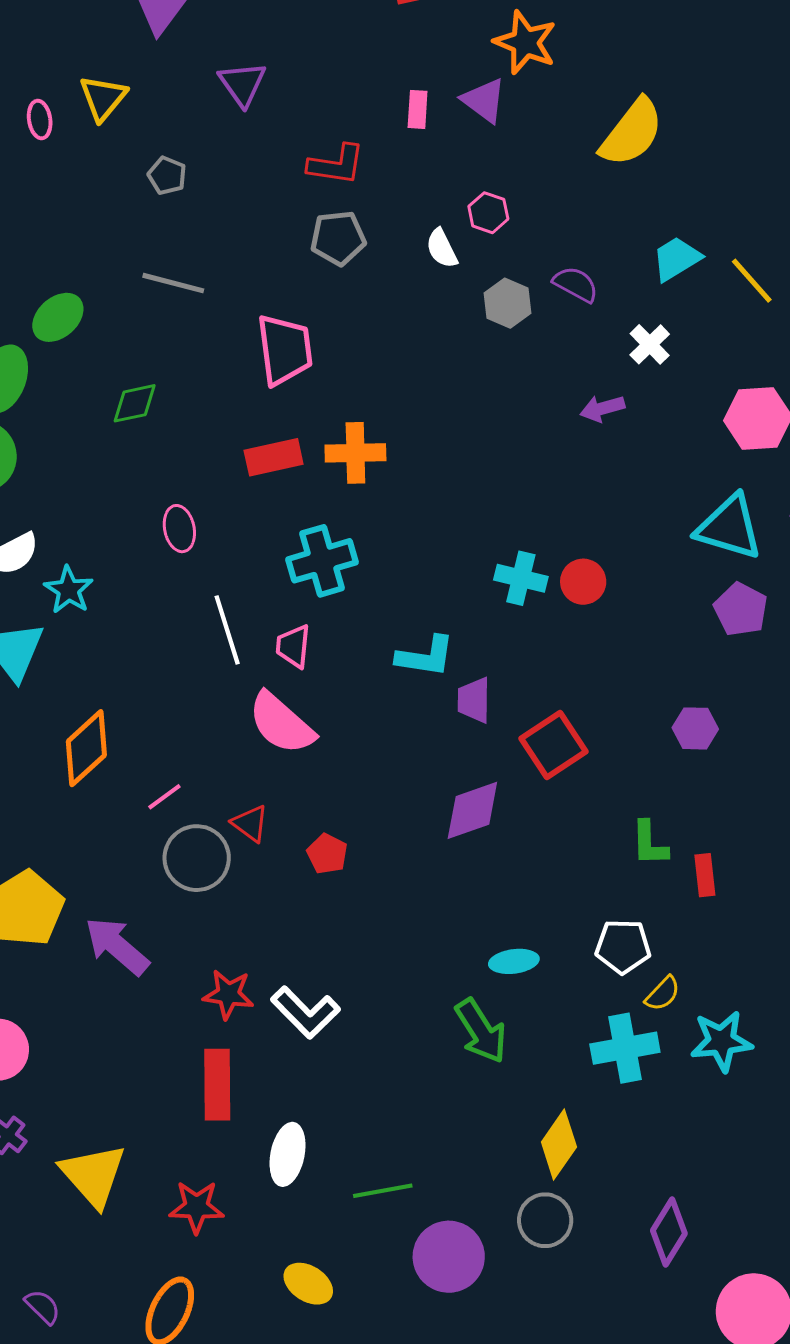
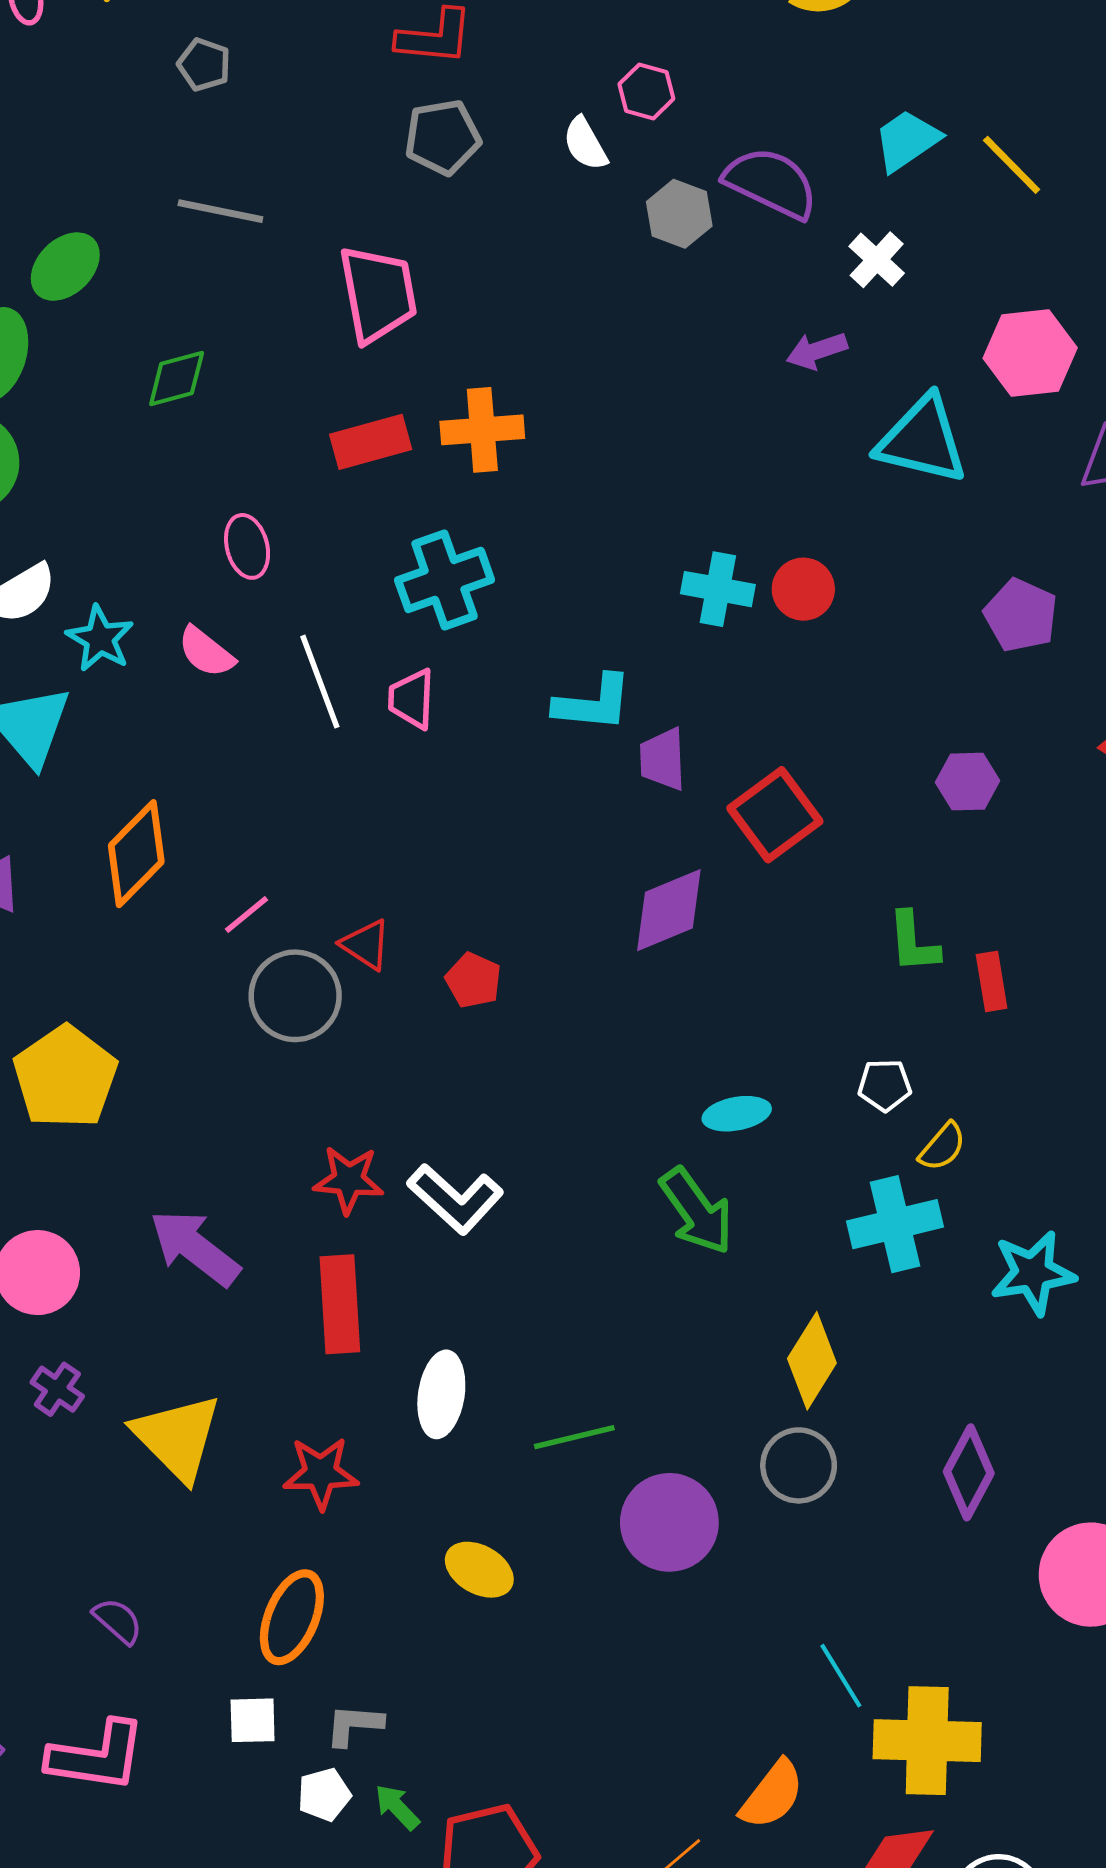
purple semicircle: (576, 284) -> (771, 183), size x1.5
cyan triangle: (729, 527) -> (922, 440), moved
pink semicircle: (281, 723) -> (206, 652), moved, size x0.6
purple arrow: (117, 946) -> (195, 1248), moved
white pentagon: (623, 946) -> (885, 1085), size x0.7
cyan star: (721, 1041) -> (1033, 1273), moved

